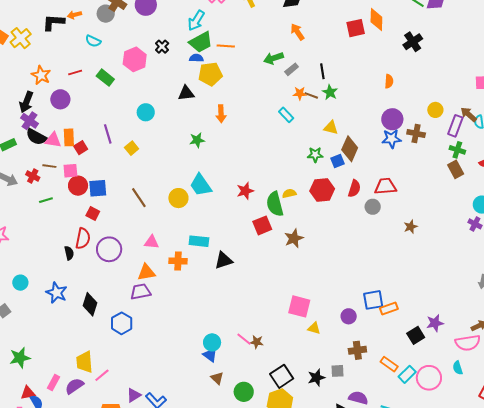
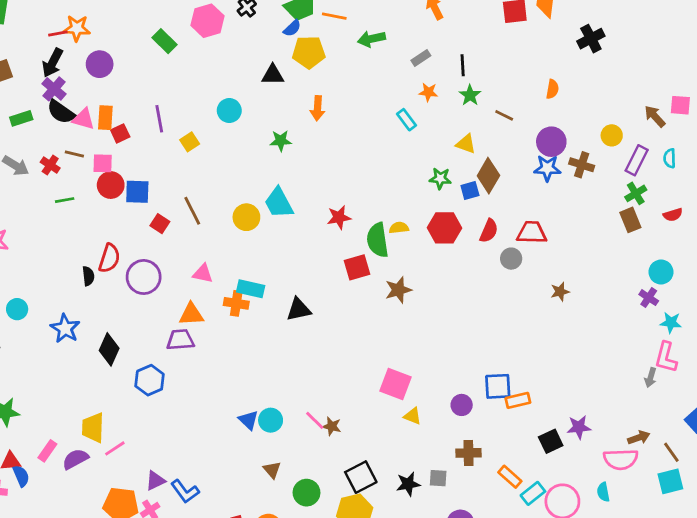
blue semicircle: (196, 58) -> (292, 28), turned 128
green arrow: (273, 58) -> (371, 39), moved
red line: (75, 72) -> (58, 33), moved
orange star: (41, 75) -> (77, 28), turned -30
brown line: (311, 95) -> (504, 115), moved
cyan circle: (146, 112) -> (229, 111), moved
brown arrow: (469, 114) -> (655, 116), moved
green cross: (457, 150) -> (636, 193), turned 35
red square: (93, 214) -> (160, 224), moved
cyan rectangle: (199, 241) -> (251, 289), moved
blue triangle: (210, 355) -> (248, 420), moved

